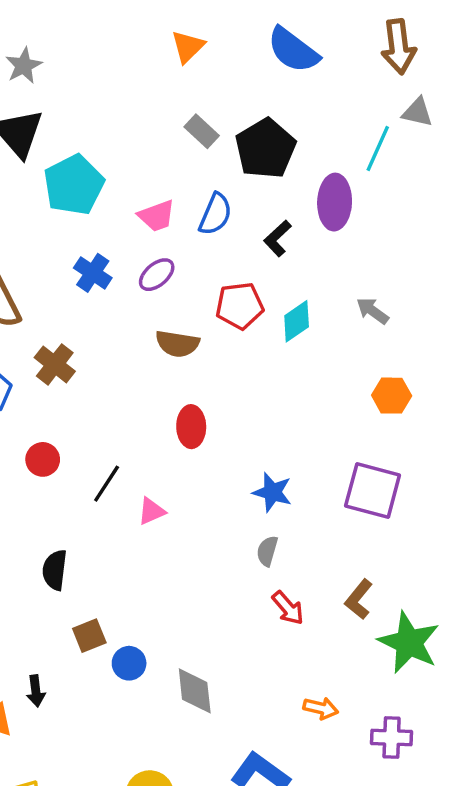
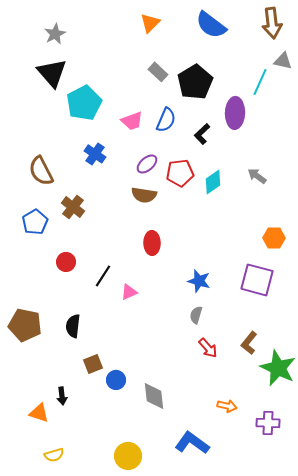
purple ellipse: (157, 275) -> (147, 164), moved
orange hexagon: (392, 396) -> (274, 238), moved

